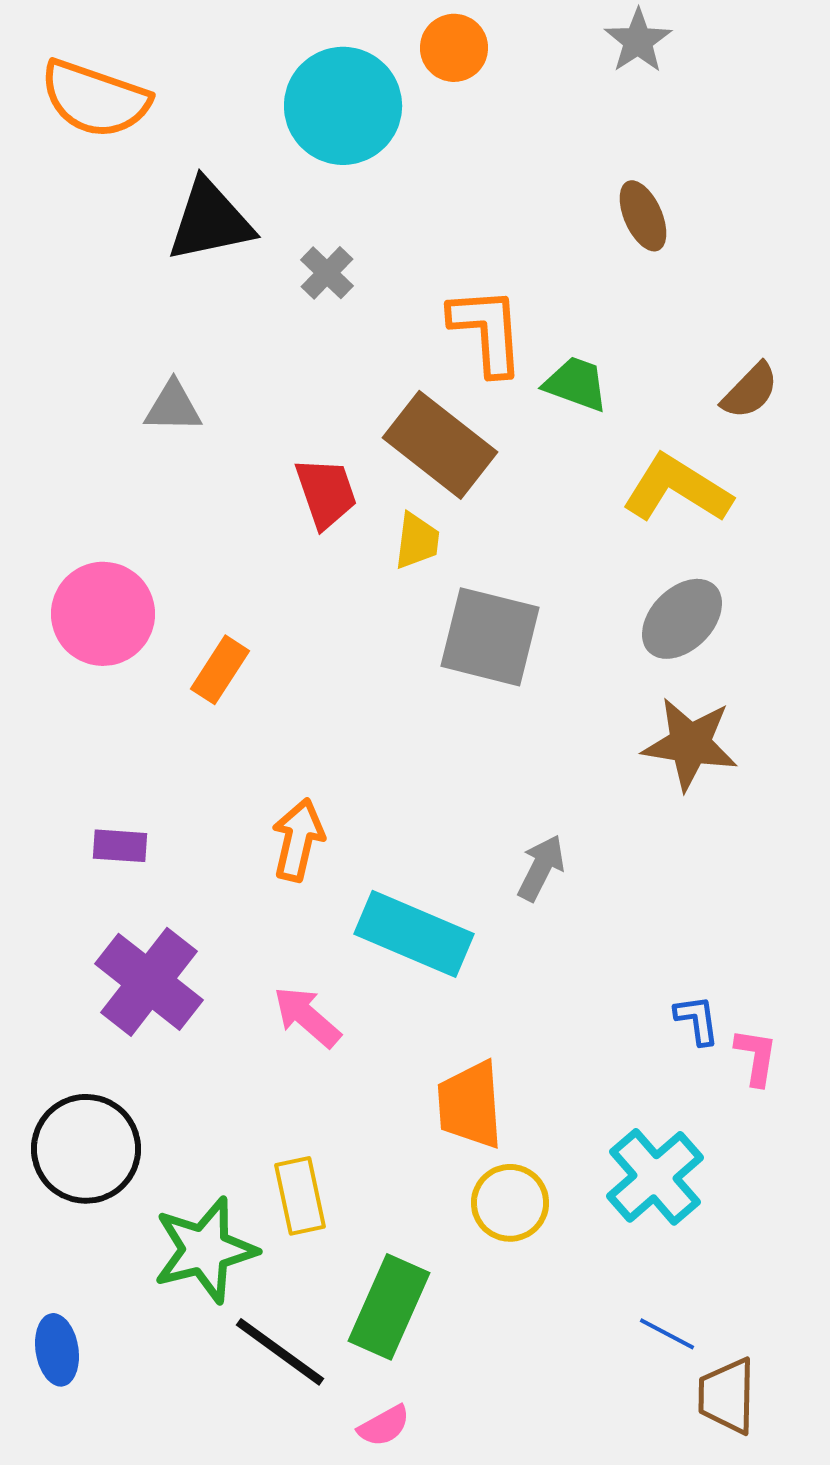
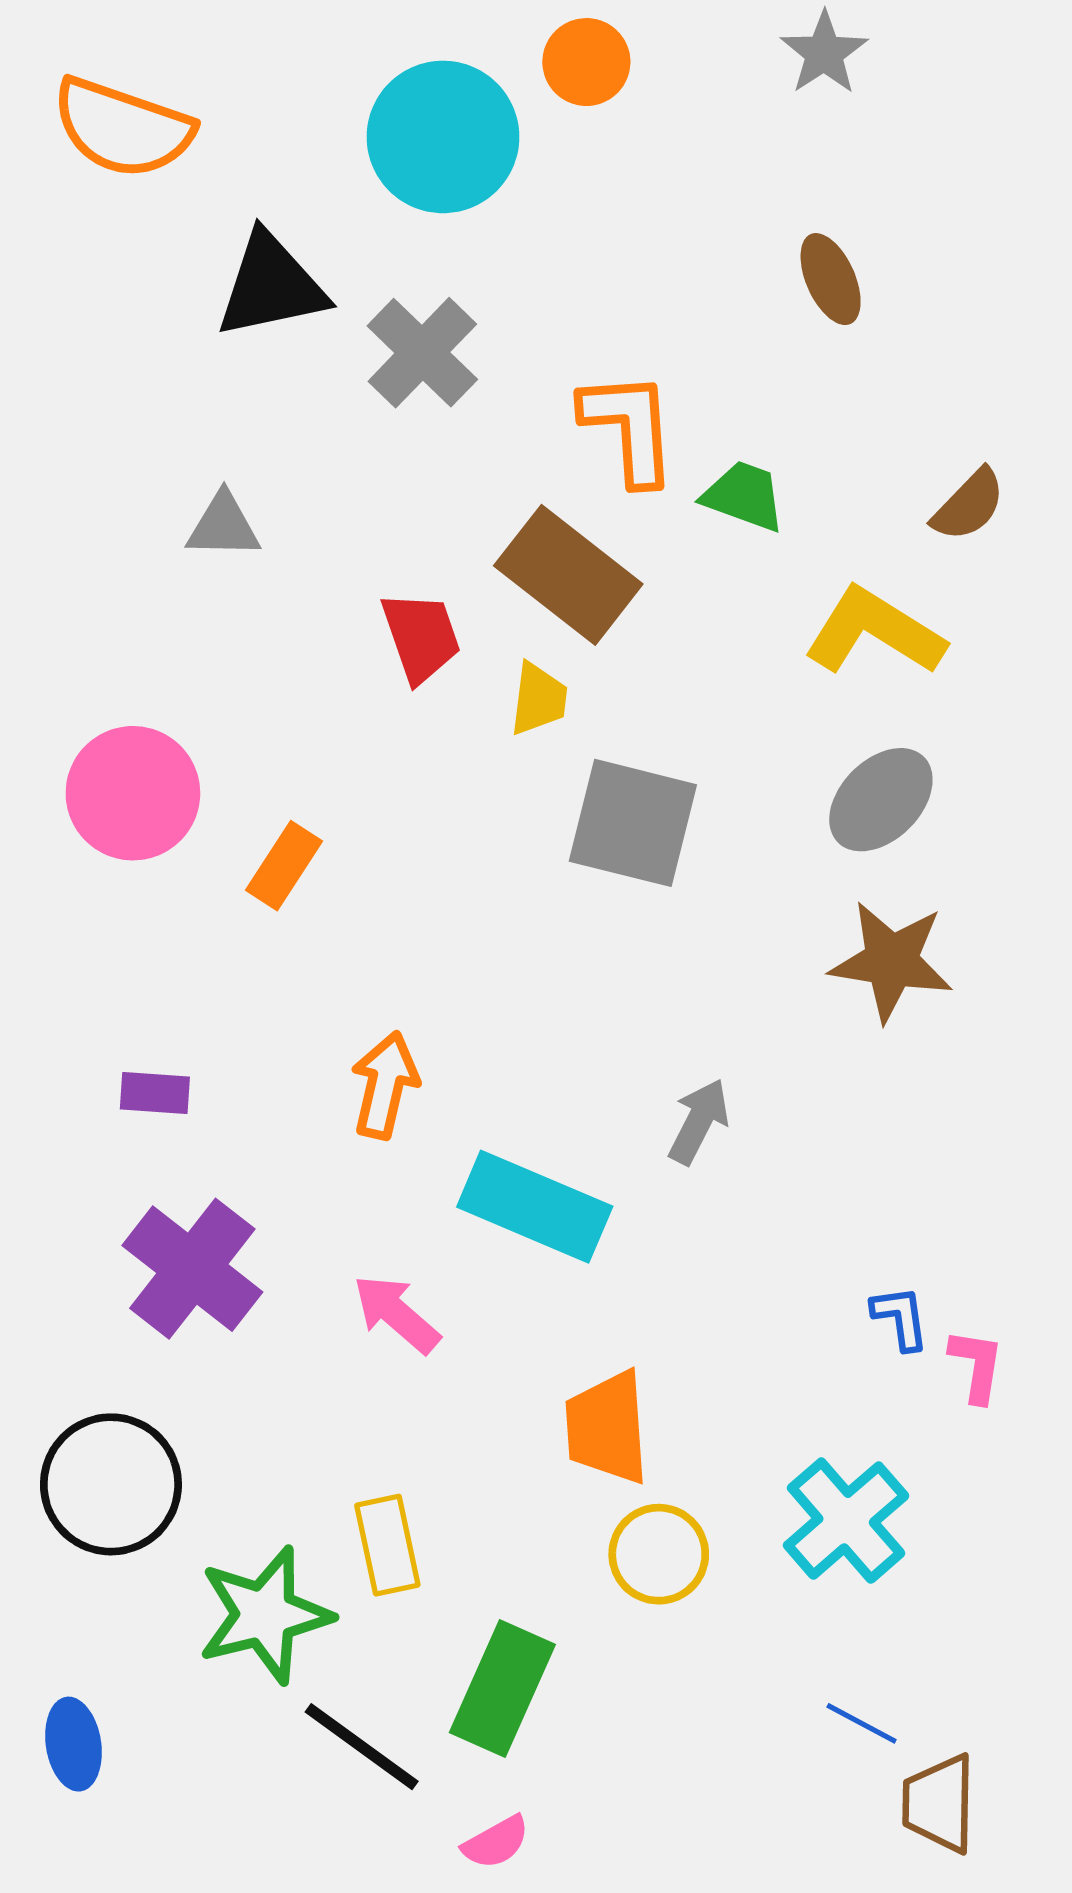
gray cross: (327, 273) -> (422, 353), size x1.6

